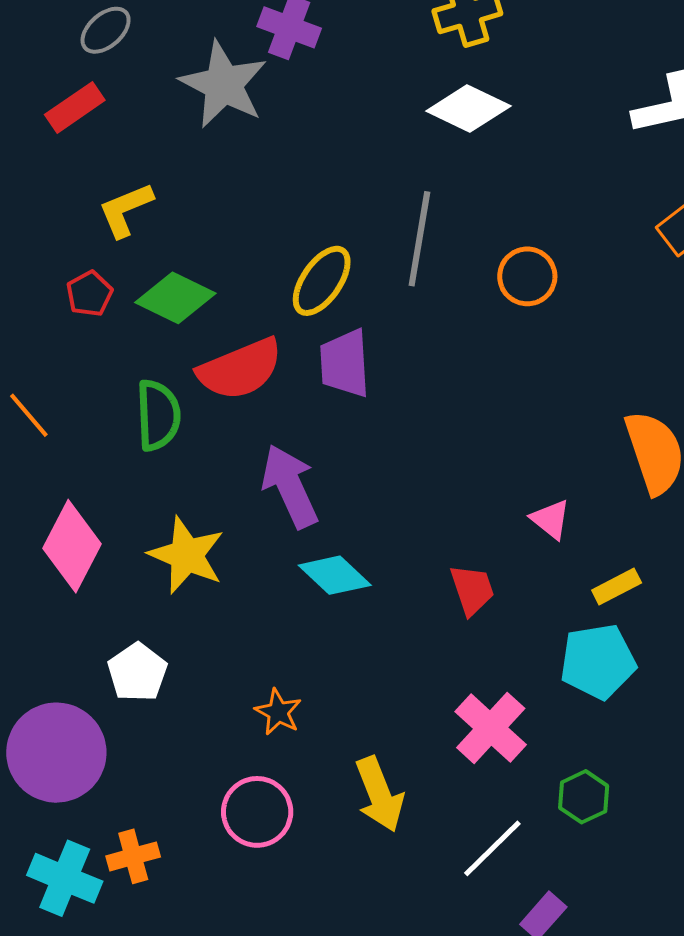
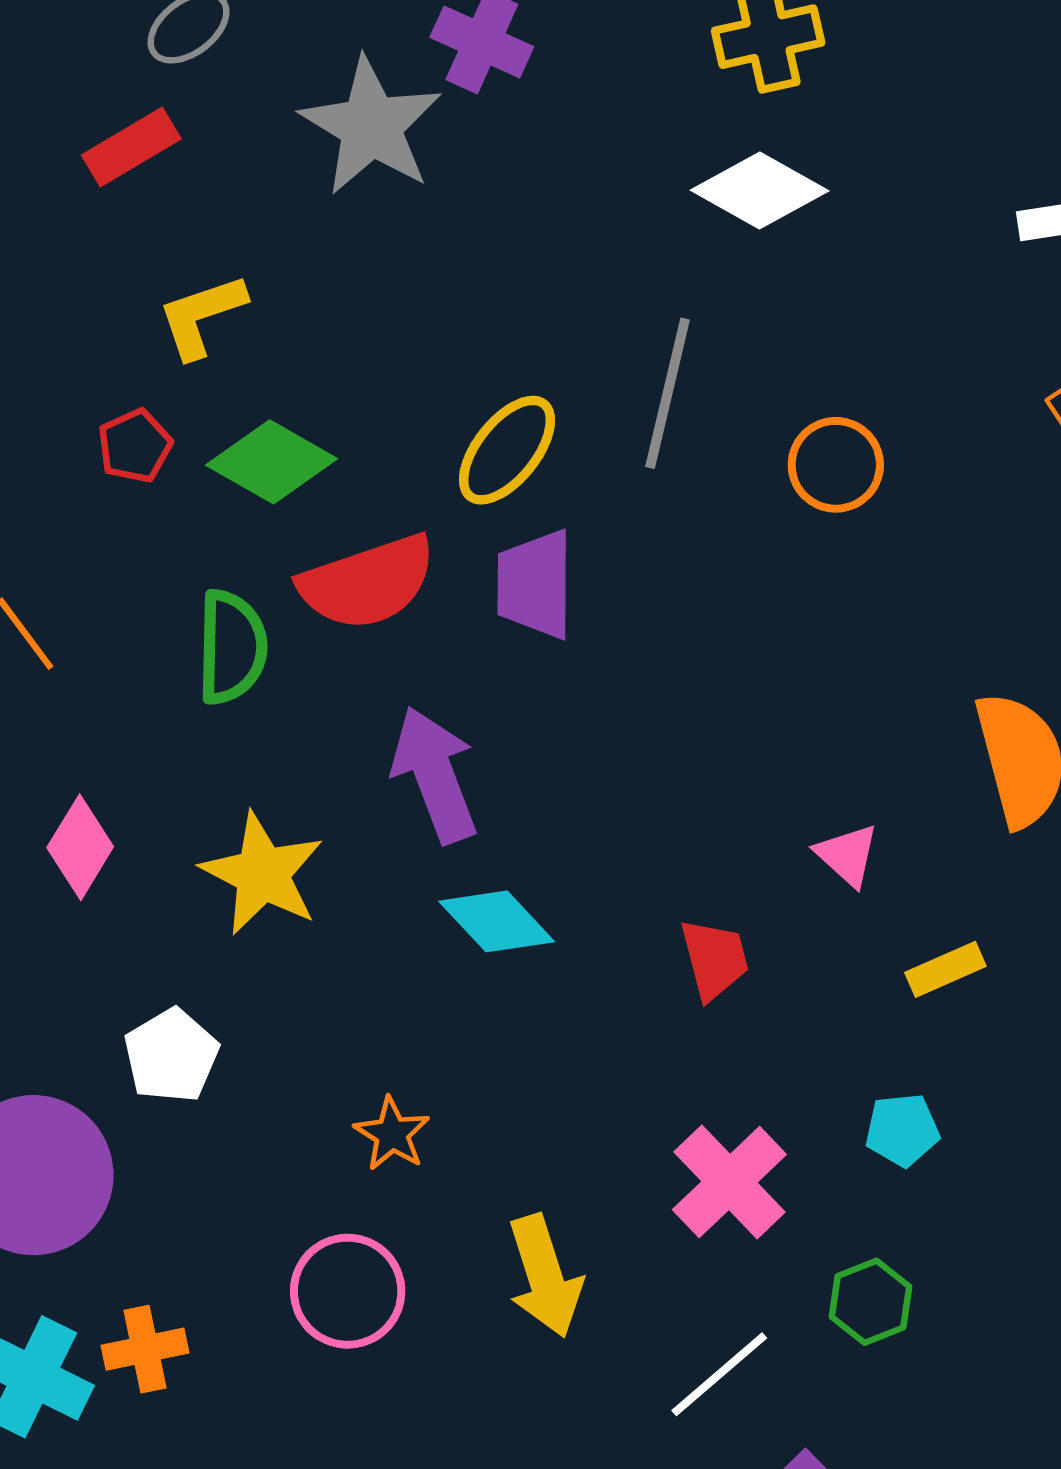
pink diamond: (72, 546) -> (80, 847), size x0.7
cyan pentagon: (598, 661) -> (902, 1130), moved, size x0.6

